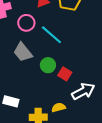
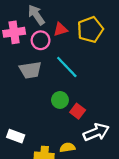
pink circle: (26, 23) -> (41, 40), moved
gray trapezoid: (23, 52) -> (30, 70), moved, turned -65

